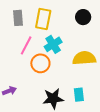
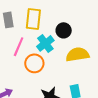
black circle: (83, 17) -> (64, 30), moved

